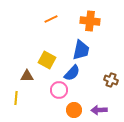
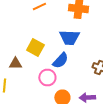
blue trapezoid: (81, 50) -> (69, 38), turned 80

